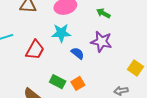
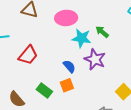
cyan star: (61, 33) -> (82, 38), moved
orange square: (78, 83) -> (67, 85), moved

